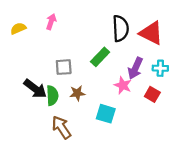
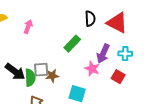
pink arrow: (51, 22) -> (28, 27), moved
black semicircle: (121, 28) -> (90, 19), size x0.7
gray square: (64, 67) -> (41, 70), moved

